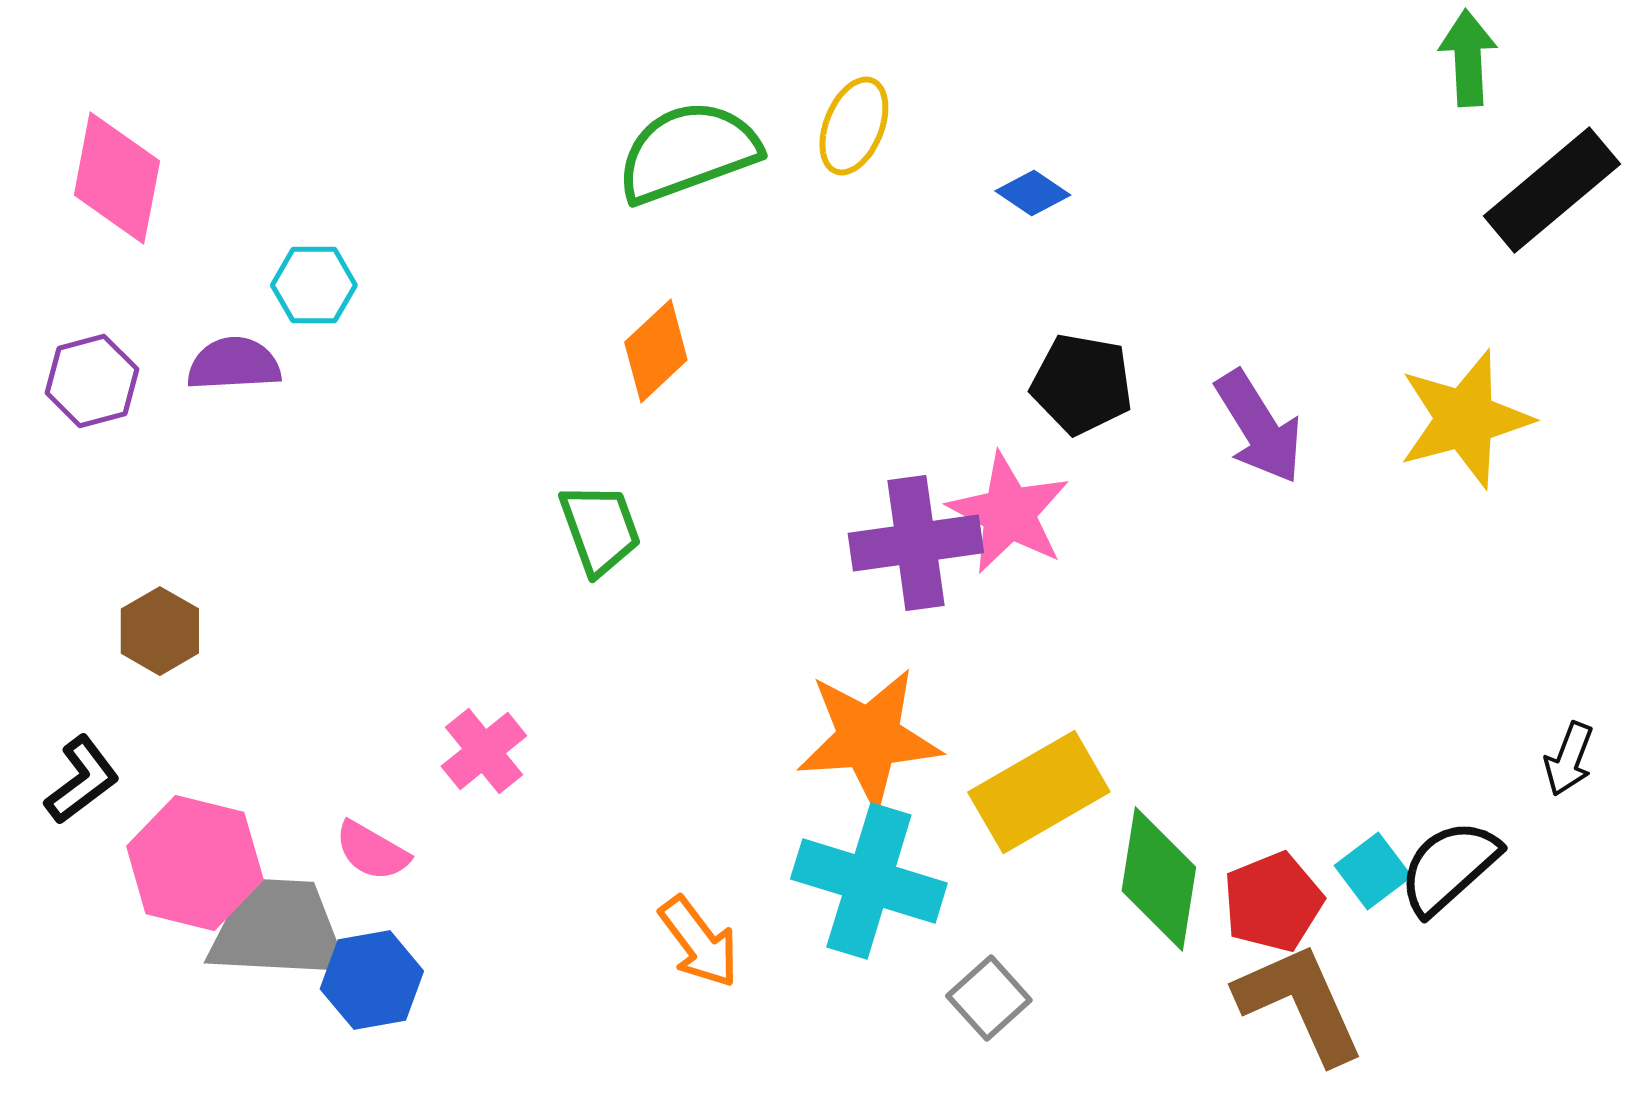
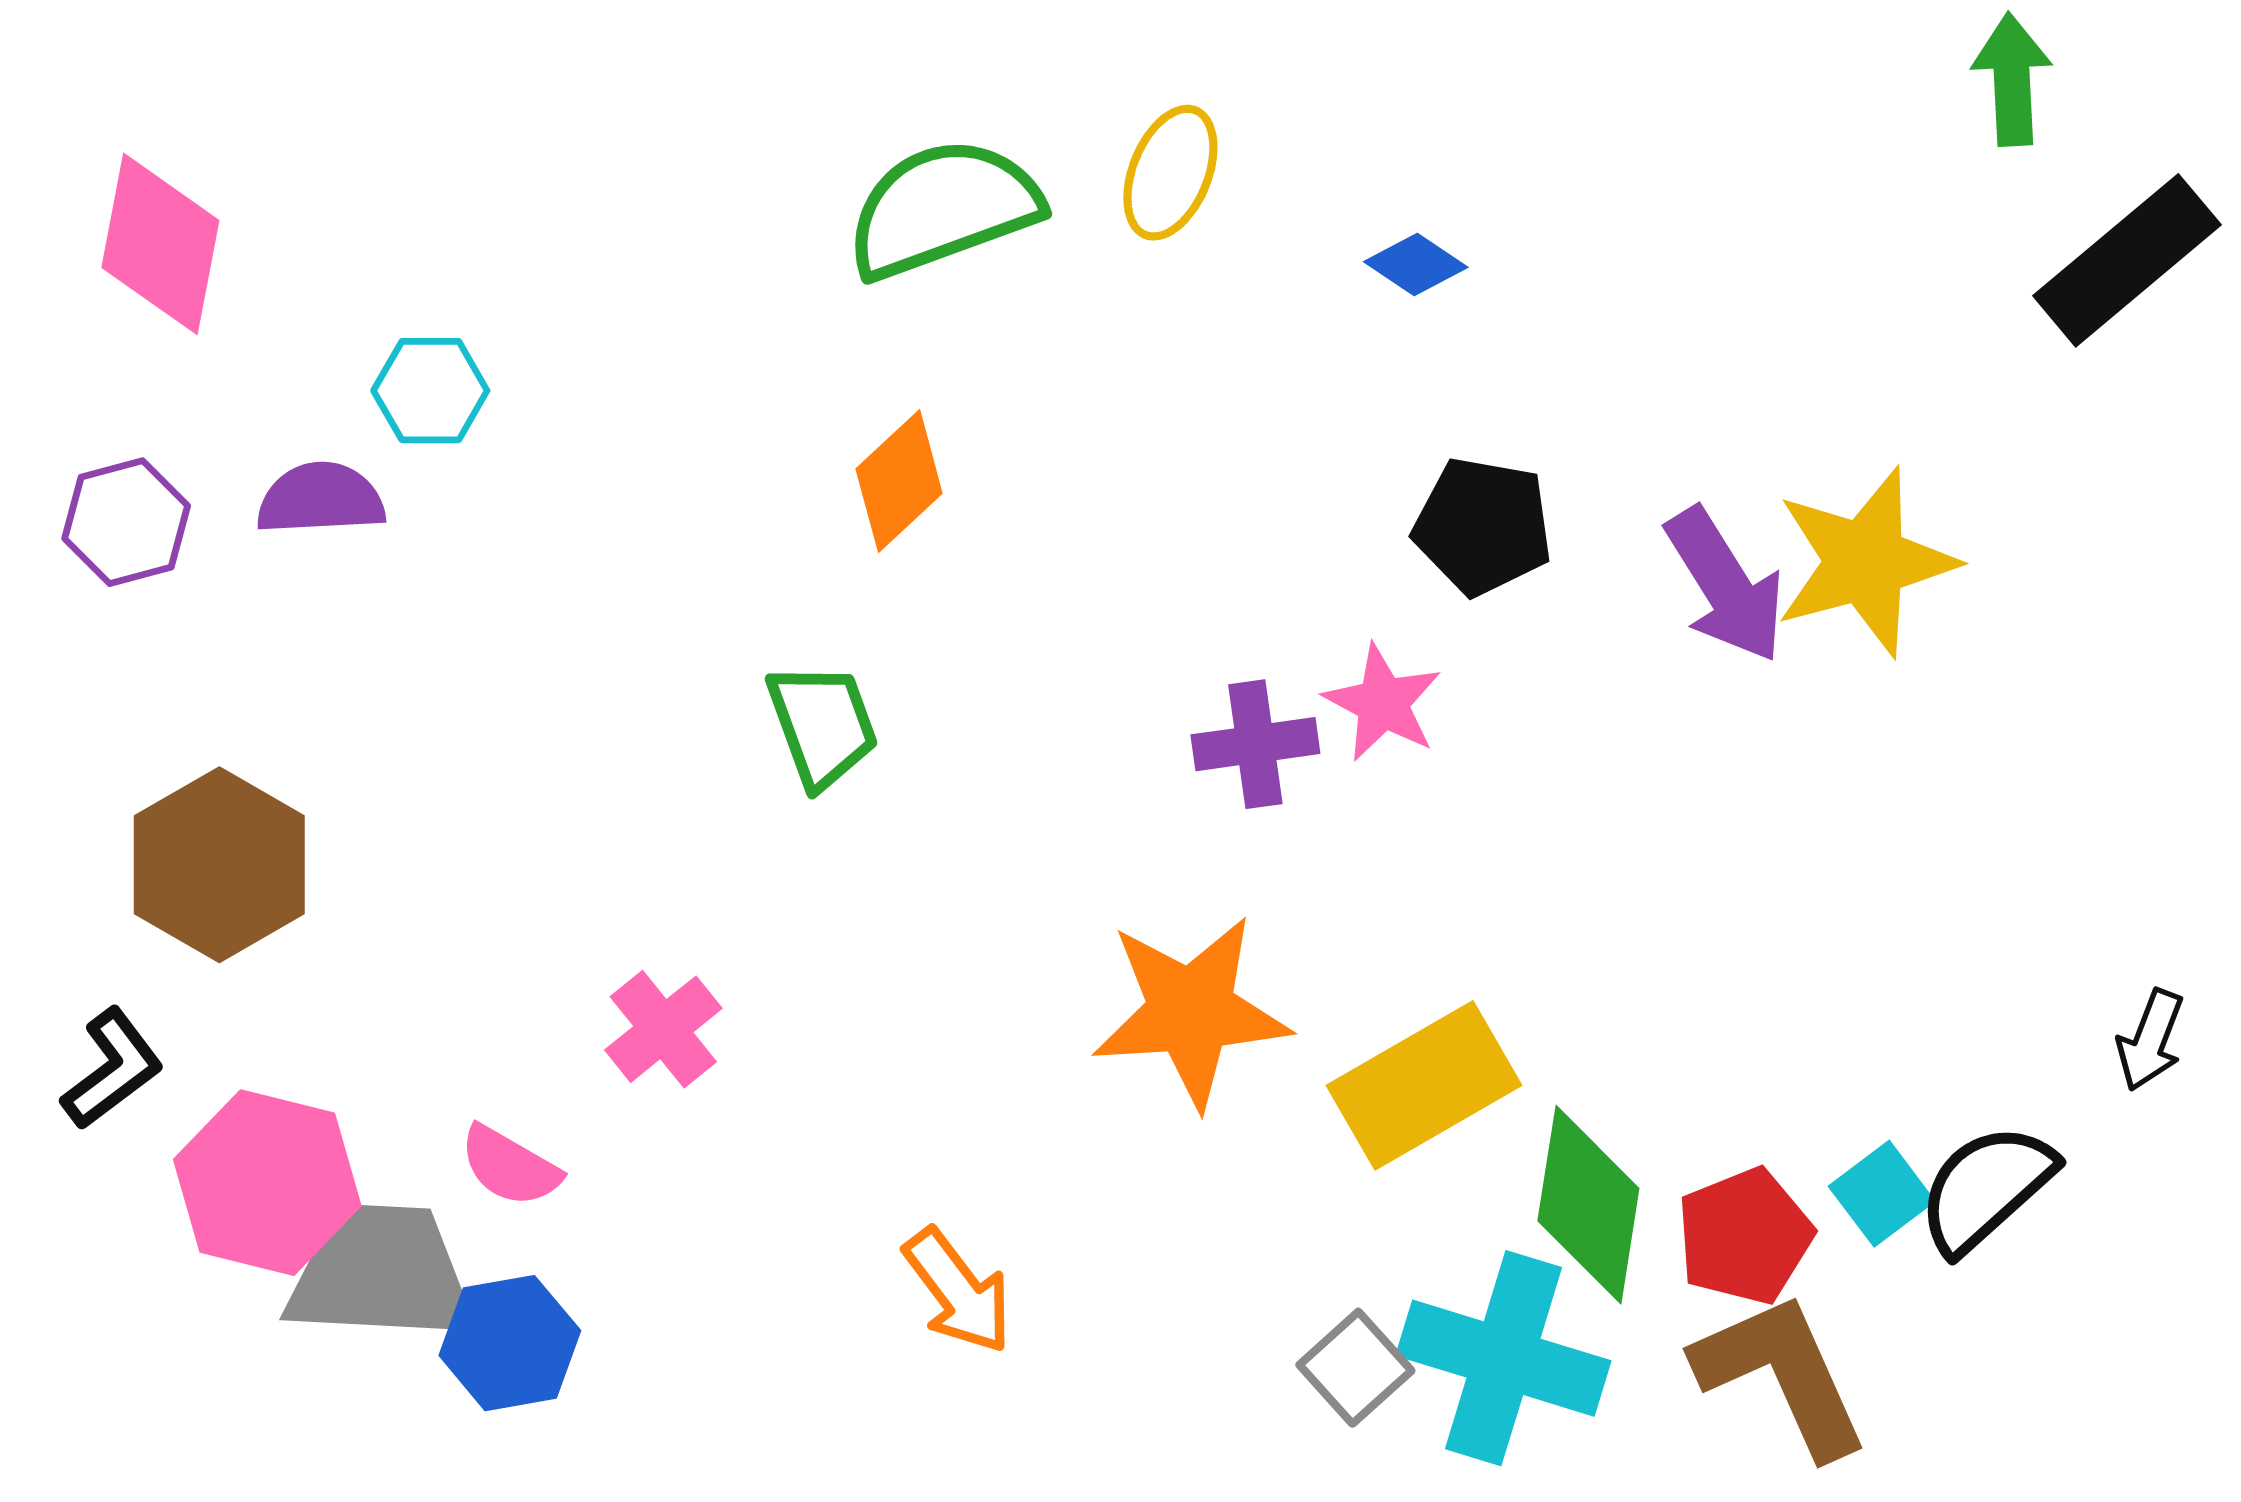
yellow star: (1465, 419) -> (1865, 562), moved
pink star: (1009, 513) -> (1383, 703), size x0.7
purple cross: (916, 543) -> (1255, 744), size x0.7
brown hexagon: (160, 631) -> (219, 865), size x1.6
cyan cross: (869, 881) -> (1503, 1358), moved

